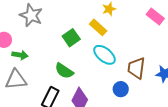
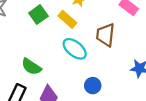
green square: (71, 38) -> (38, 15), moved
brown trapezoid: (136, 68) -> (105, 35), moved

